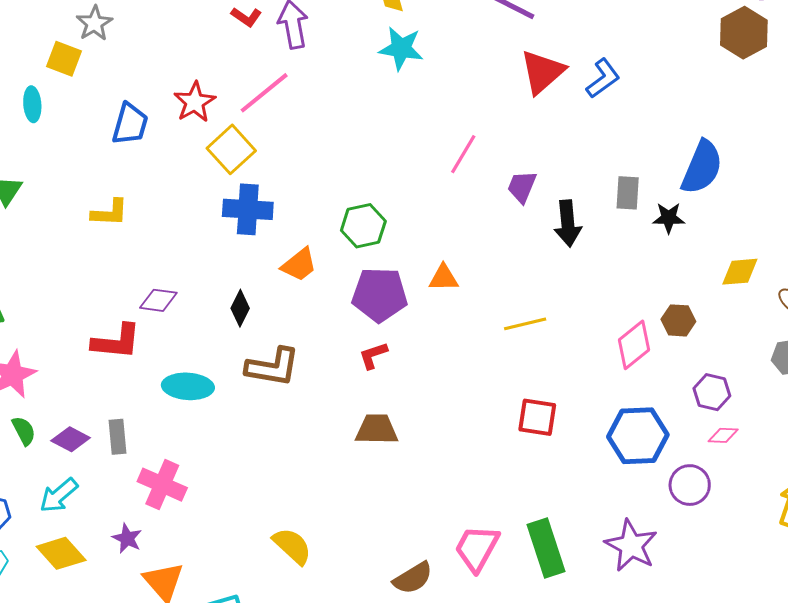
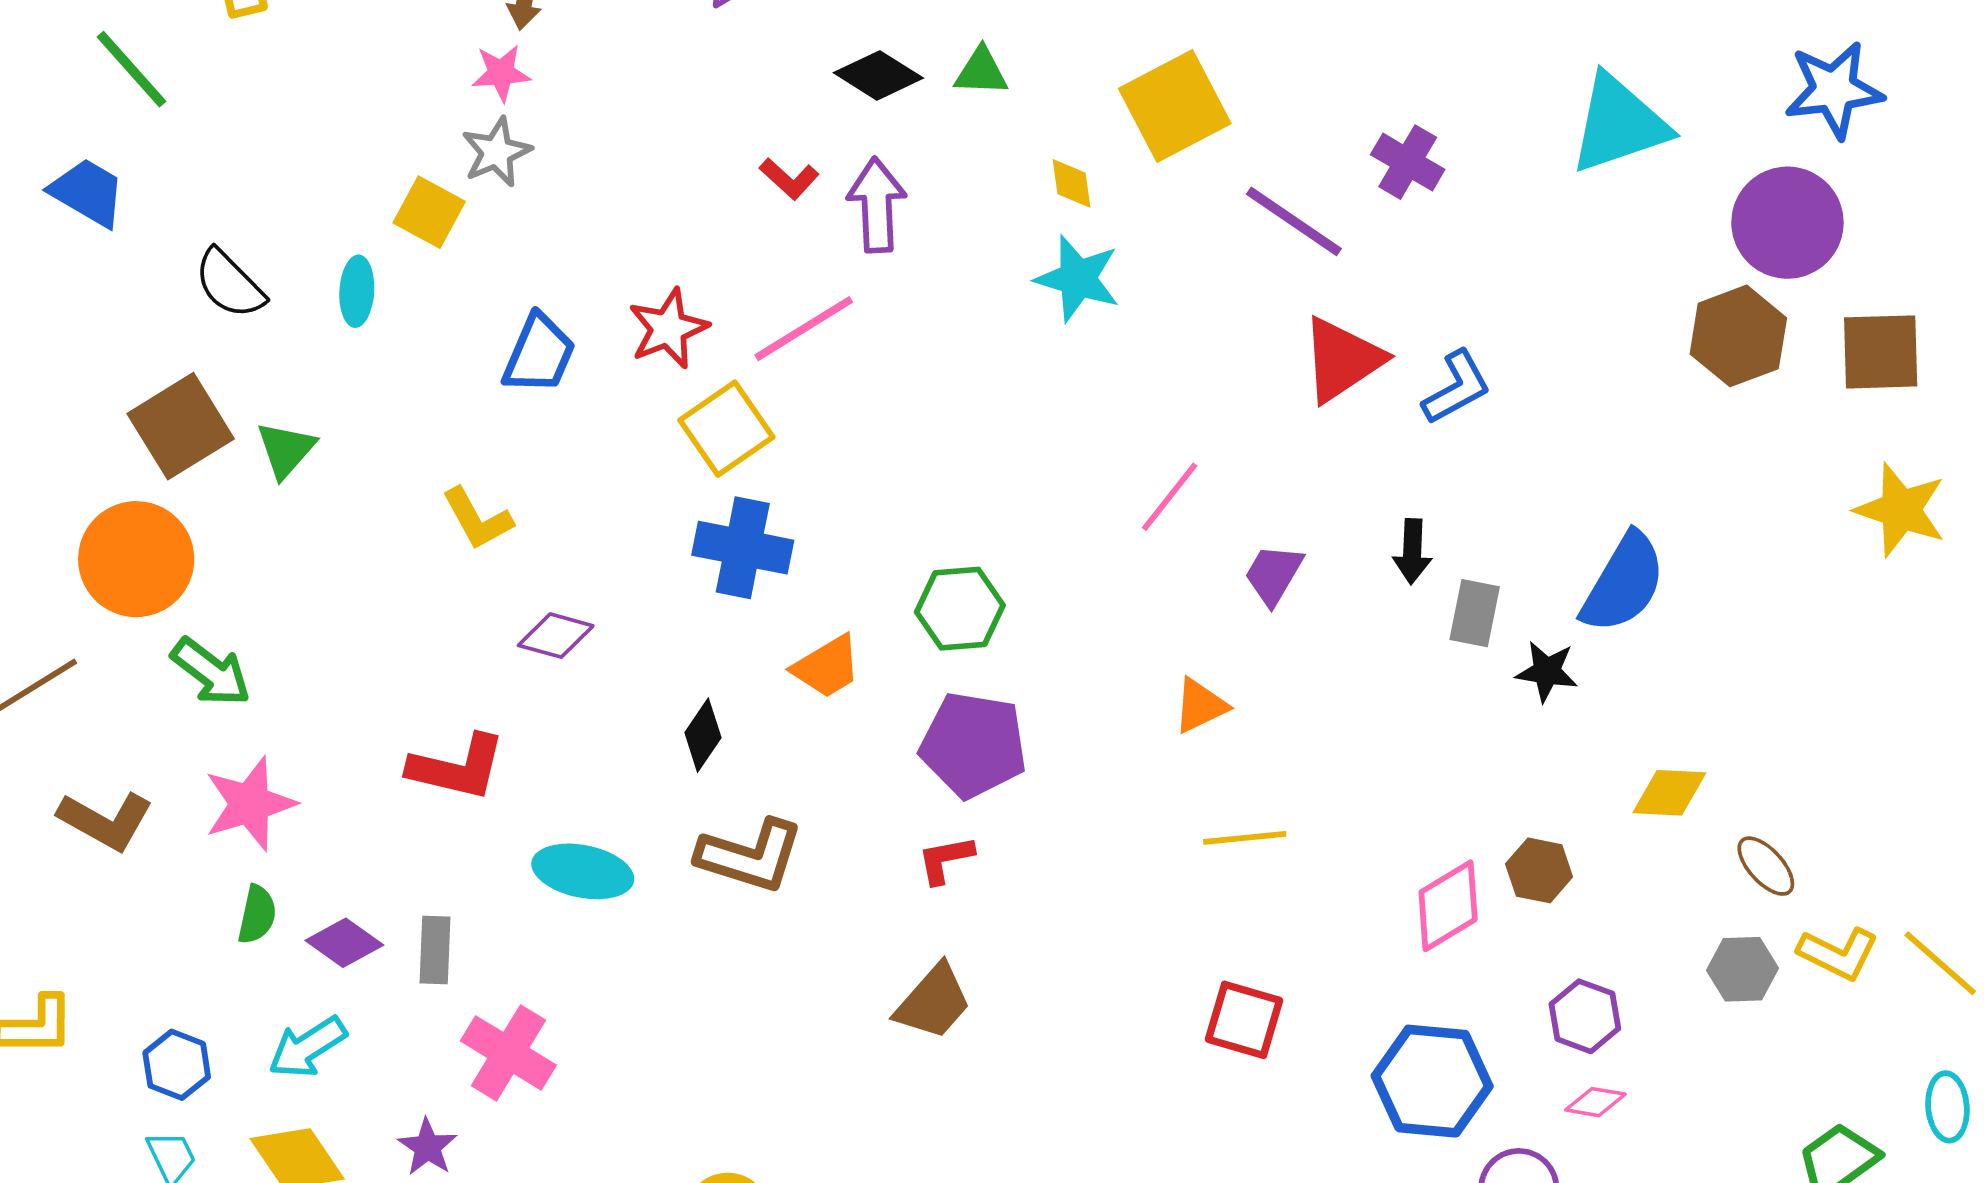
yellow L-shape: (110, 213) -> (477, 519), turned 51
black arrow: (568, 223) -> (1412, 551), moved, size x0.7
orange triangle: (443, 278) -> (1200, 706), moved, turned -32
purple diamond: (158, 300) -> (556, 636), moved
brown trapezoid: (377, 429) -> (933, 1002), turned 123
green semicircle: (24, 431) -> (257, 915), turned 32

